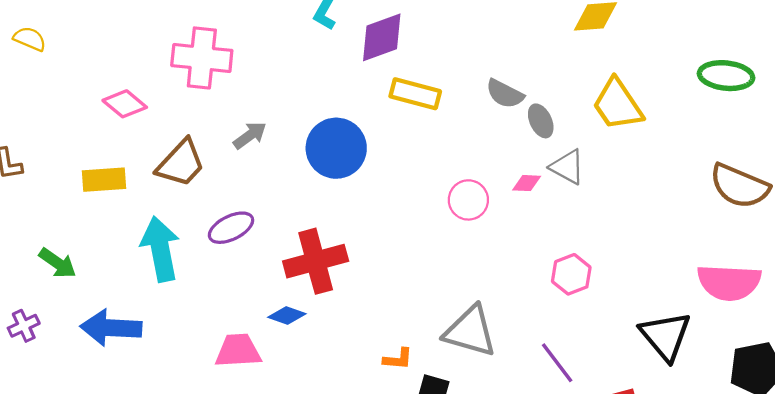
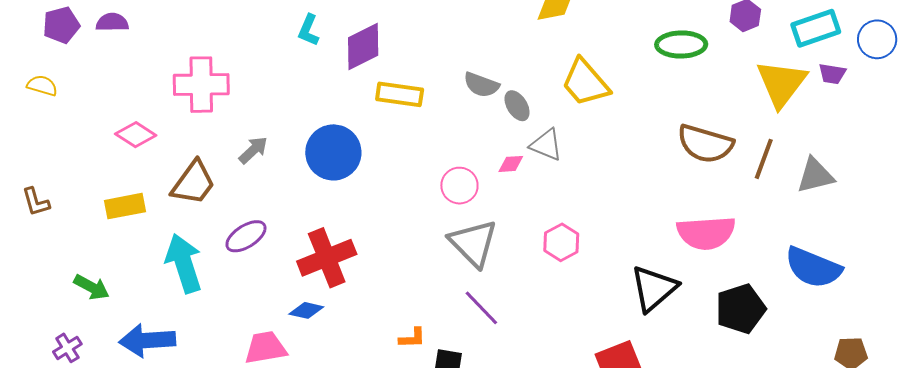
gray triangle: (470, 331) -> (473, 243), moved, turned 36
black triangle: (665, 336) -> (654, 288), turned 36
purple line: (557, 363) -> (481, 308), moved

